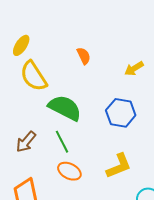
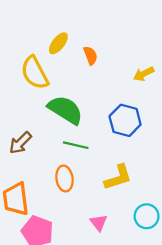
yellow ellipse: (21, 45) -> (58, 43), moved
green line: (62, 142) -> (76, 145), moved, turned -55
orange ellipse: (69, 171) -> (64, 179), turned 50

